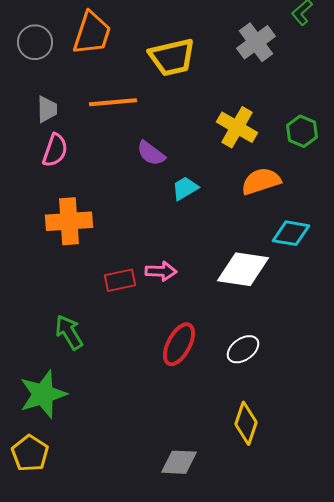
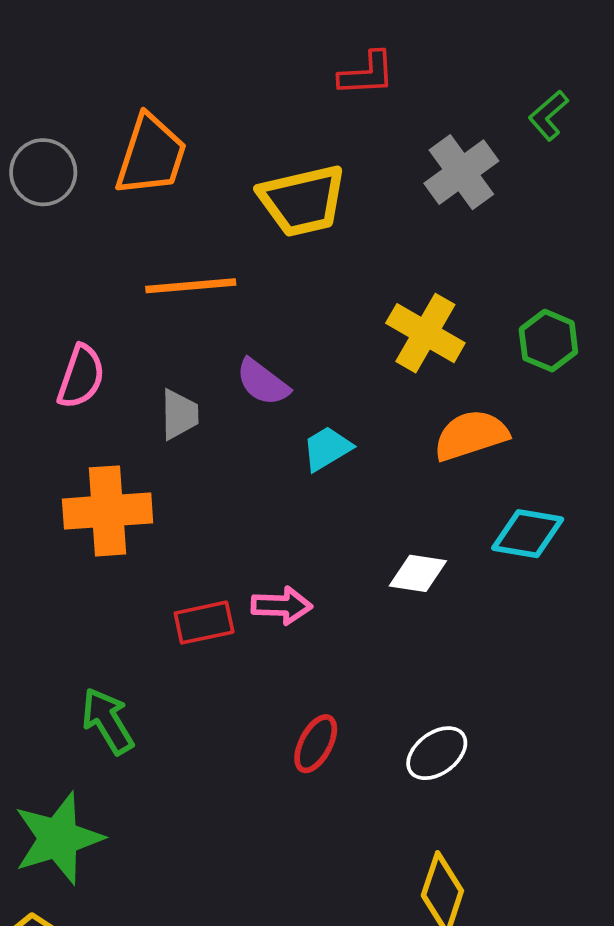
gray trapezoid: (47, 109) -> (179, 414), moved
white diamond: (243, 269) -> (418, 573), moved, size x0.6
red ellipse: (179, 344) -> (316, 744), size x0.7

